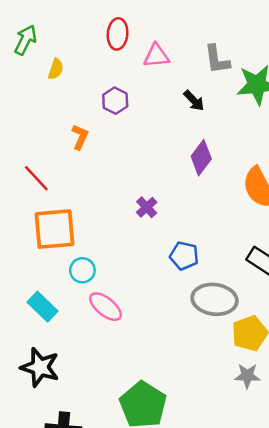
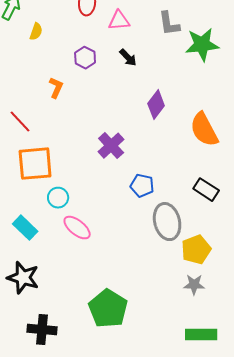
black arrow: (194, 101) -> (128, 58), moved
purple cross: (147, 207) -> (111, 146), size x1.5
gray ellipse: (215, 299) -> (167, 222), turned 69

